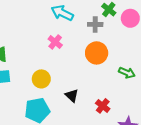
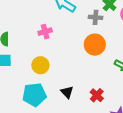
pink cross: (55, 42) -> (45, 32), moved, turned 32
black triangle: (72, 96) -> (67, 92), moved

